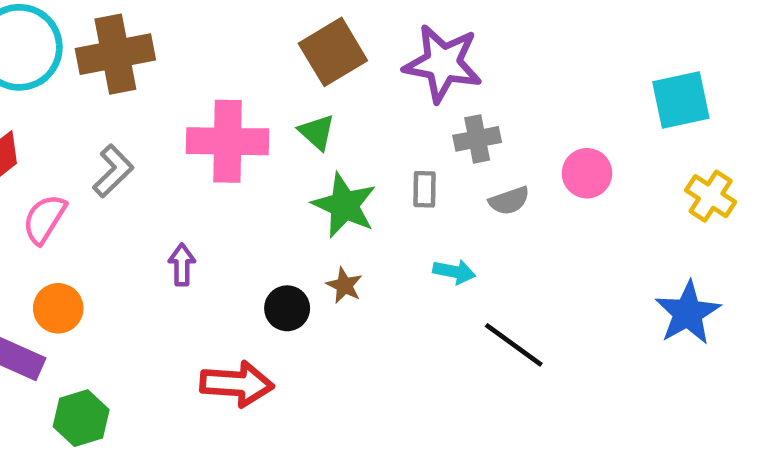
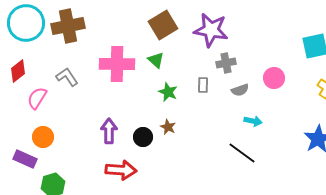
gray L-shape: (113, 171) -> (67, 77), turned -80
green star: (344, 205) -> (168, 92), size x0.7
purple arrow: (182, 265) -> (109, 131), moved, size x1.4
cyan arrow: (454, 272) -> (253, 121), moved

